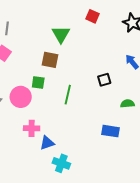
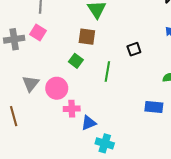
black square: (104, 80) -> (134, 49), moved
green square: (38, 82) -> (76, 61), turned 32
pink circle: (21, 97) -> (57, 88), moved

